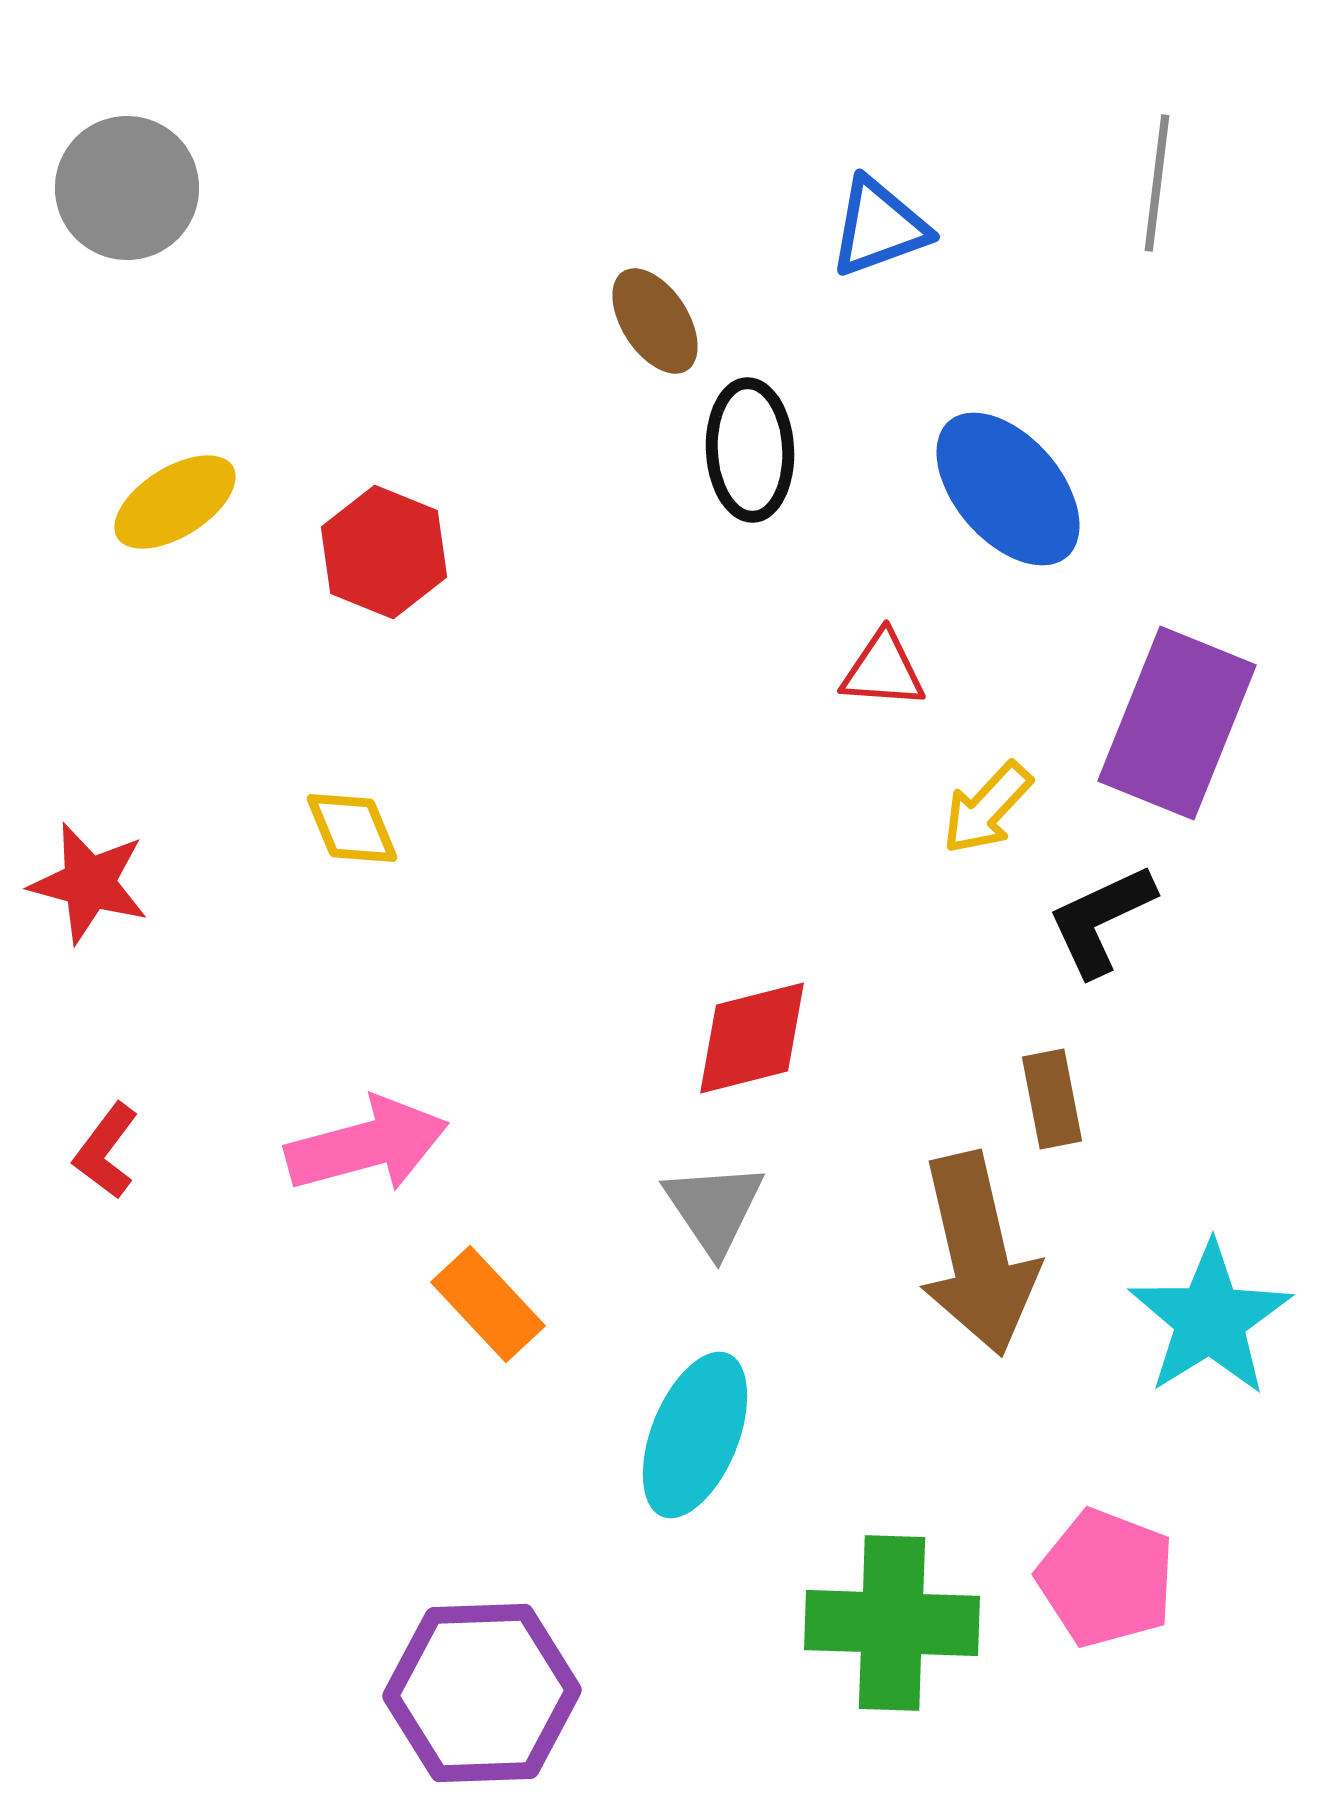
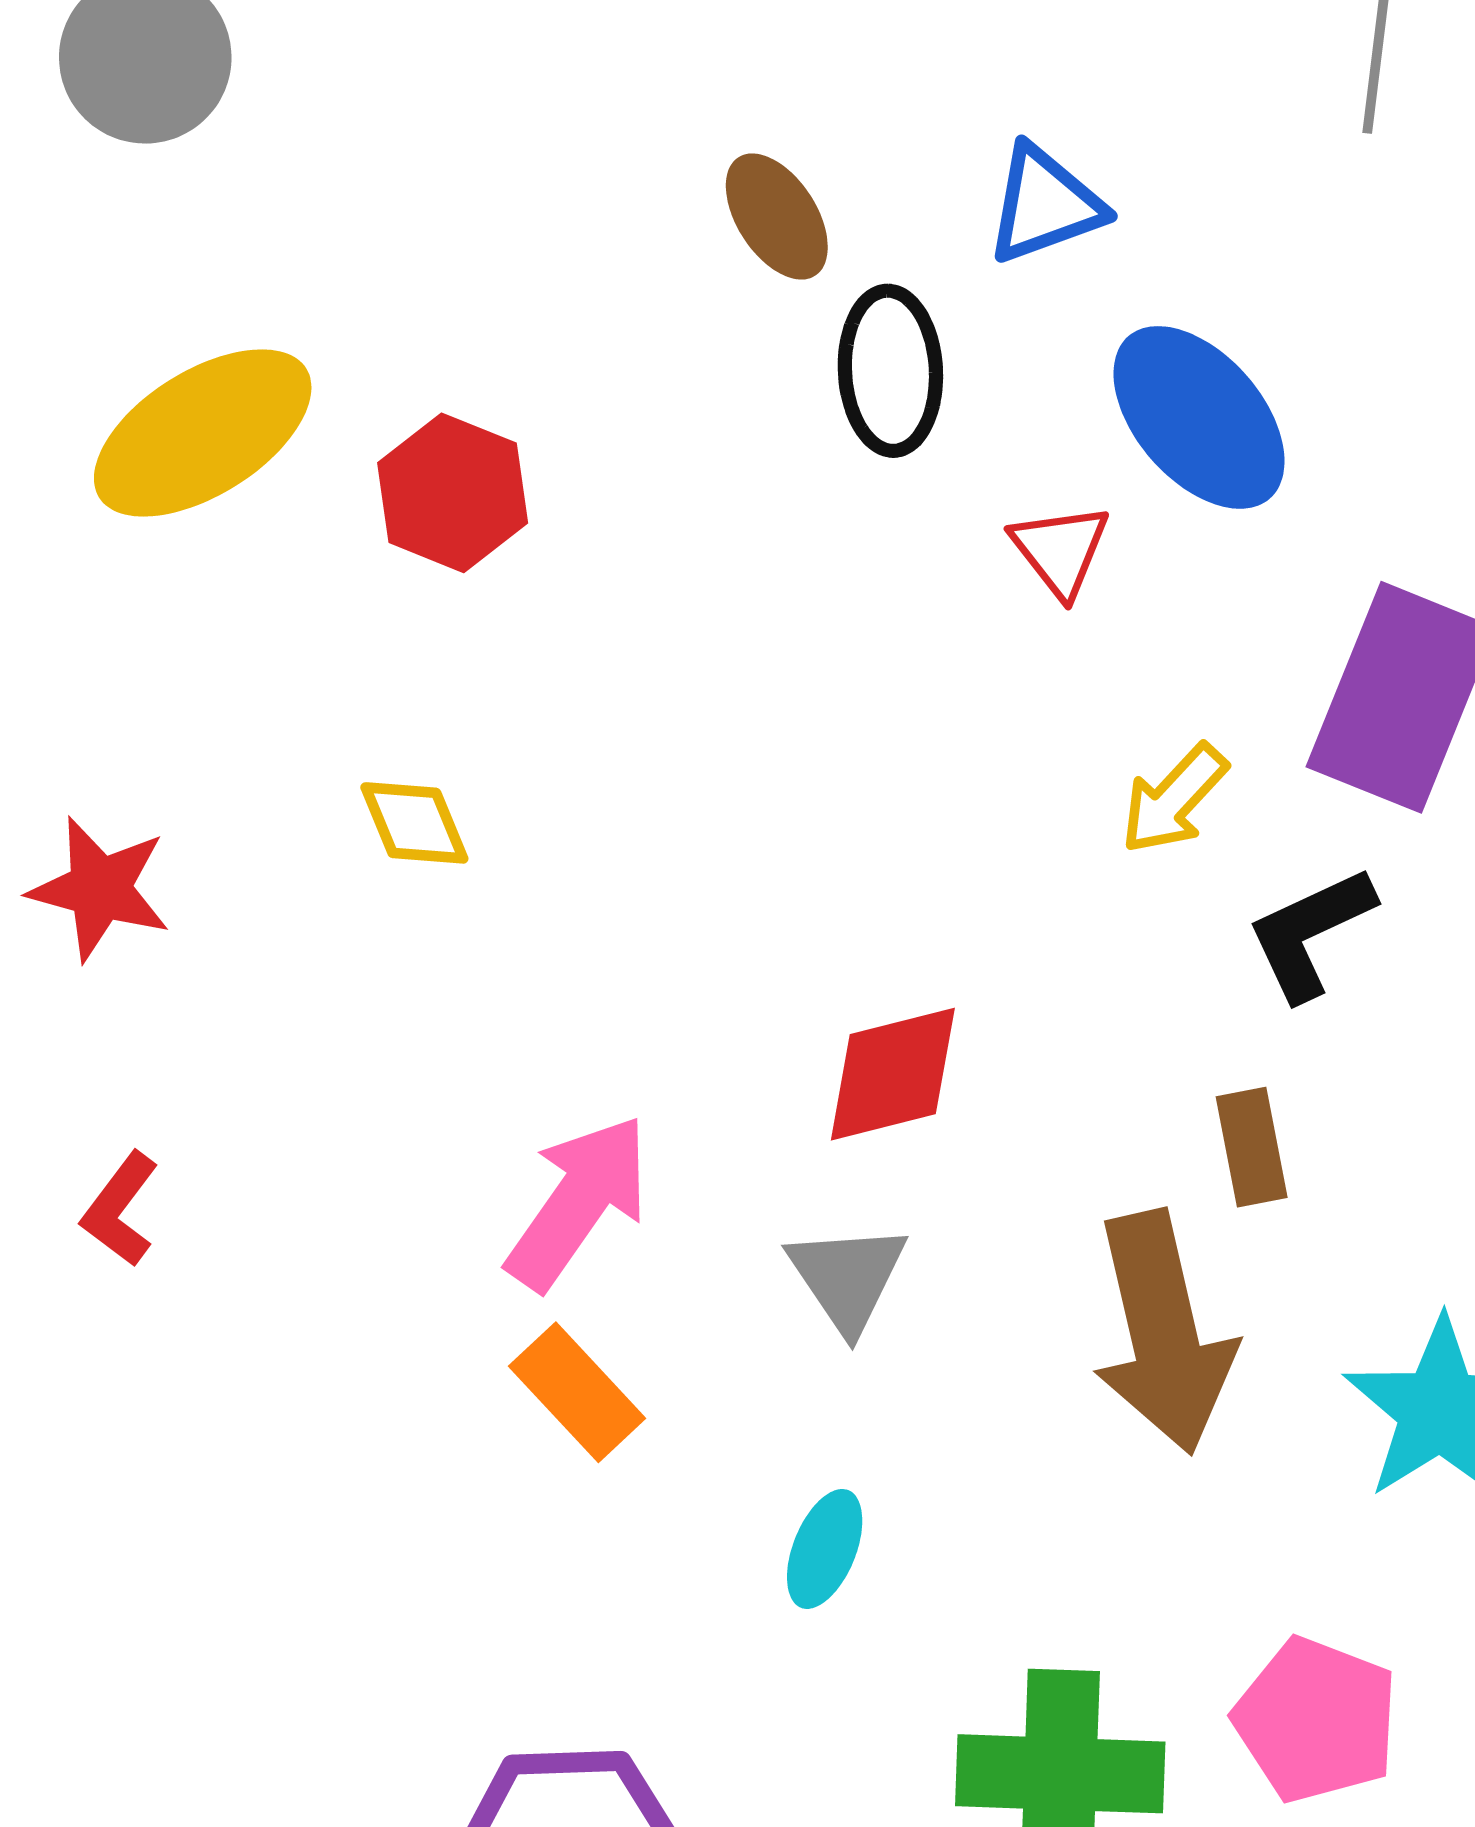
blue triangle: (879, 227) -> (1045, 205), moved
yellow ellipse: (175, 502) -> (203, 433), size x1.5
red triangle: (883, 670) -> (1060, 550), moved, turned 48
pink arrow: (367, 1145) -> (578, 1202), moved, turned -40
cyan ellipse: (695, 1435) -> (825, 1549), size x0.6

